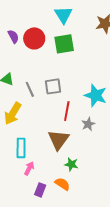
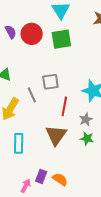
gray line: (30, 89) -> (32, 95), moved
green star: (71, 164) -> (87, 138), moved
pink arrow: (29, 168) -> (26, 186), moved
purple rectangle: (40, 190) -> (41, 176), moved

